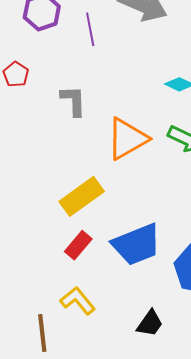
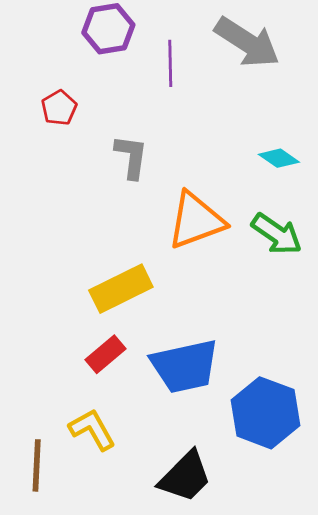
black trapezoid: (150, 323) -> (185, 477), size x1.4

